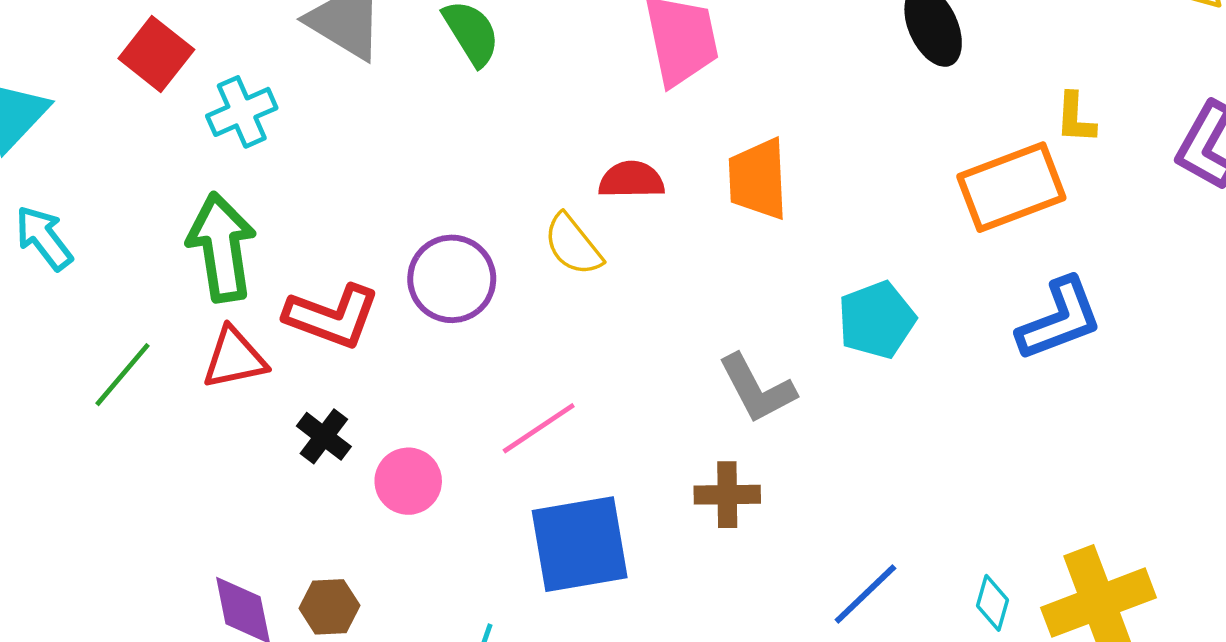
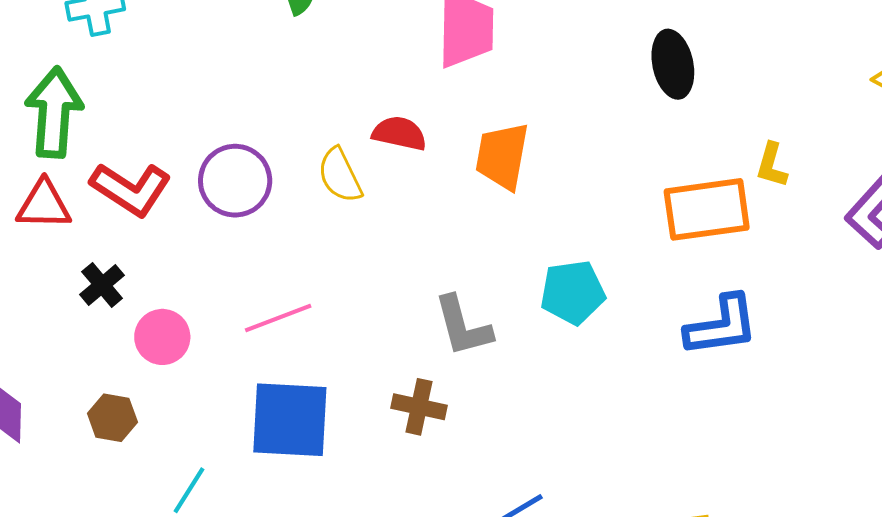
brown hexagon: (329, 607) -> (112, 418), moved

